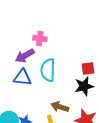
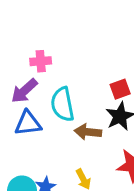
brown arrow: (60, 107) -> (88, 132), moved

